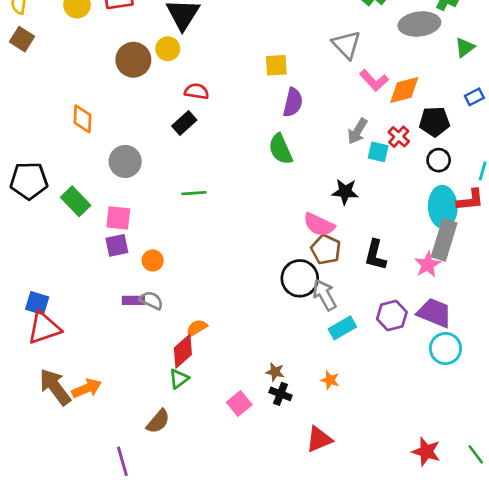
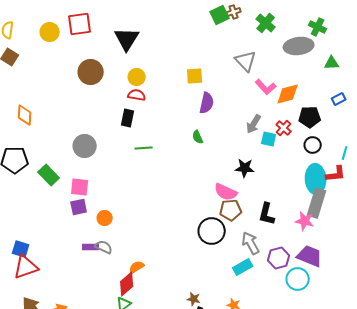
green triangle: (465, 47) -> (332, 63), turned 35
yellow circle: (168, 49) -> (137, 77), moved
orange diamond: (82, 119) -> (25, 115), moved
black rectangle: (184, 123) -> (128, 118), turned -36
green semicircle: (280, 149) -> (198, 137), size x0.6
green line: (194, 193) -> (144, 148), moved
brown pentagon: (326, 249) -> (231, 210), turned -30
pink star: (428, 265) -> (305, 221), turned -30
gray arrow: (324, 295) -> (251, 243), moved
cyan circle: (445, 348) -> (298, 279), moved

